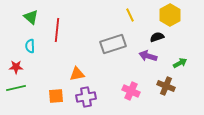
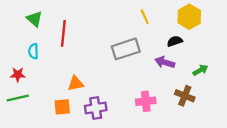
orange triangle: (77, 74) -> (76, 83), moved
pink cross: (131, 91) -> (146, 101), turned -30

